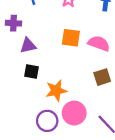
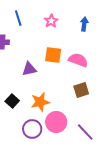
purple triangle: (28, 46) -> (29, 69), moved
black square: (31, 71) -> (12, 101), moved, turned 32

